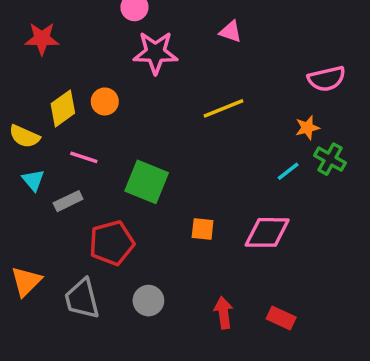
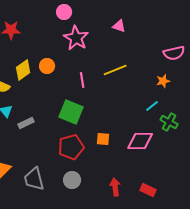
pink star: (155, 53) -> (76, 38), turned 30
pink line: (84, 157) -> (82, 80), moved, turned 63
green cross: (330, 159) -> (169, 122), moved
red pentagon: (112, 243) -> (71, 147), moved

